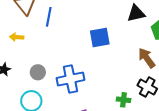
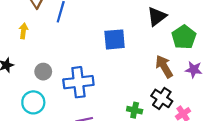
black triangle: (136, 13) -> (157, 17), turned -30
yellow arrow: (17, 37) -> (23, 31), turned 88

